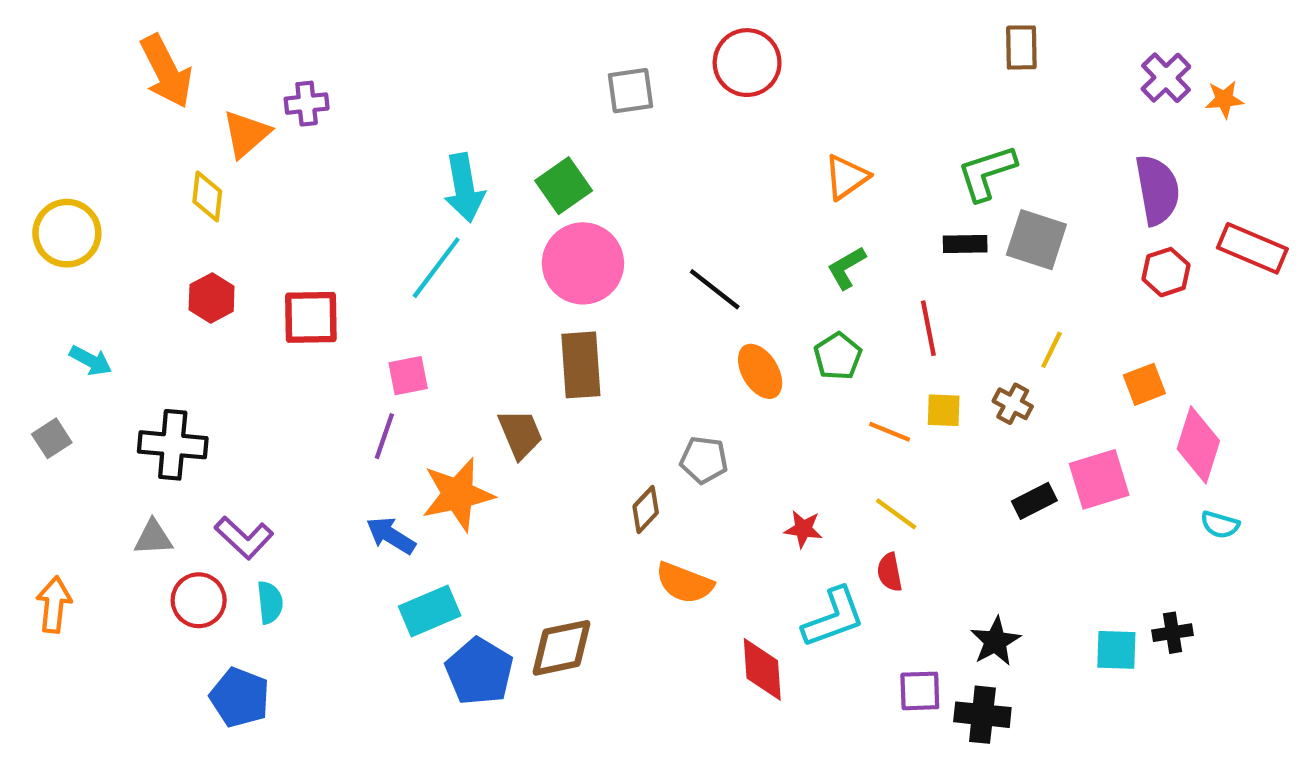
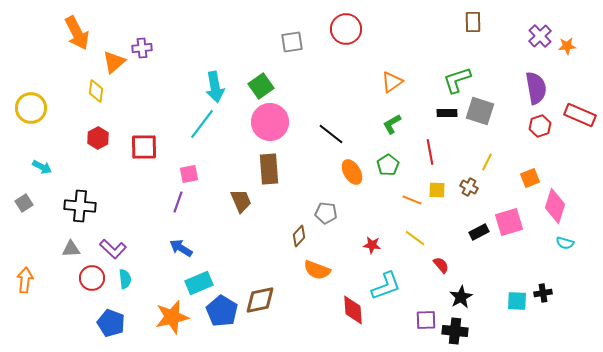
orange star: (458, 494) -> (172, 317), moved
red semicircle: (890, 572) -> (441, 265), moved, turned 150

